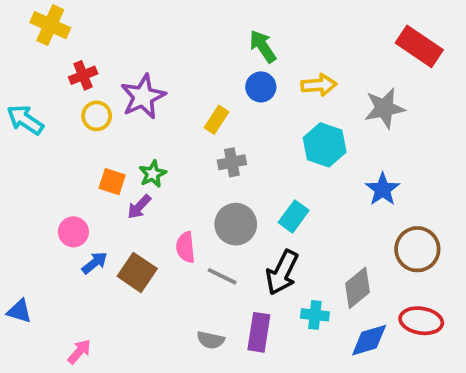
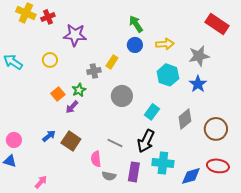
red cross: (83, 75) -> (48, 17), moved
purple star: (143, 97) -> (75, 35), moved, turned 30
gray cross: (232, 162) -> (94, 71), moved
orange square: (112, 182) -> (58, 94), turned 32
blue star: (383, 189) -> (198, 84), moved
gray circle: (236, 224) -> (122, 96), moved
pink circle: (73, 232) -> (14, 140), moved
pink semicircle: (185, 247) -> (96, 159), moved
gray diamond: (357, 288) -> (185, 119), moved
cyan cross: (315, 315) -> (163, 163), size x1.5

